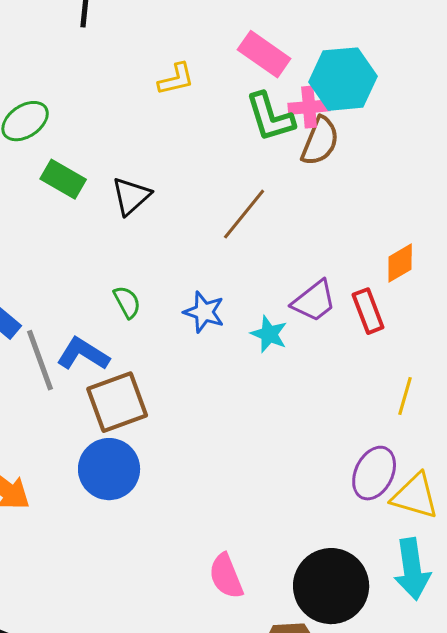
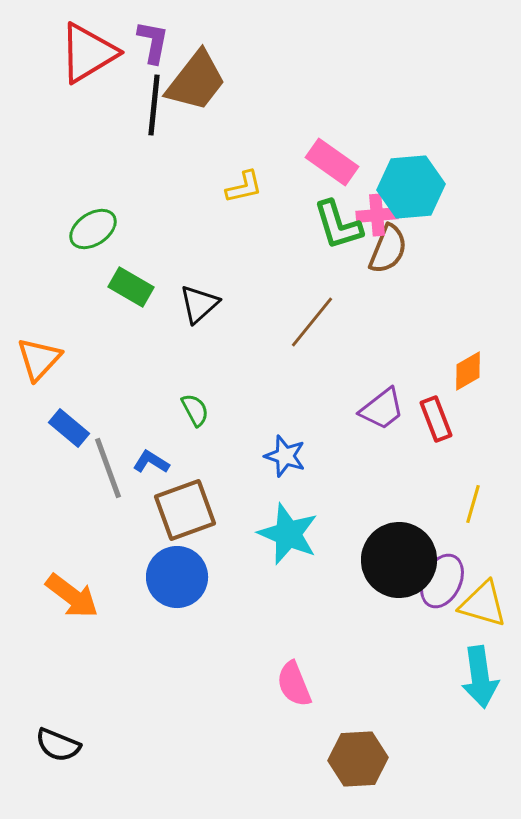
blue star: (204, 312) -> (285, 456), moved
cyan star: (269, 334) -> (288, 534), moved, size x1.6
blue L-shape: (83, 354) -> (151, 462), size x0.7
black circle: (331, 586) -> (399, 560), moved

